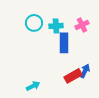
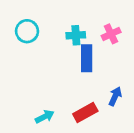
cyan circle: (34, 23) -> (27, 31), moved
red rectangle: (73, 76) -> (85, 113), moved

